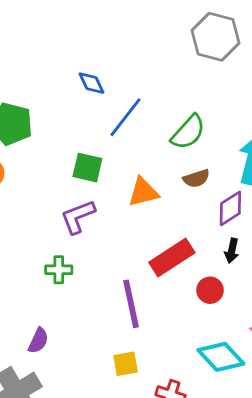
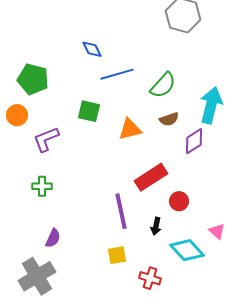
blue line: (126, 117) -> (117, 74), turned 36
purple L-shape: (78, 217) -> (46, 139), moved
black arrow: (232, 251) -> (156, 226), moved
green cross: (59, 270) -> (42, 186), moved

